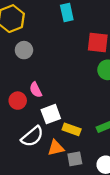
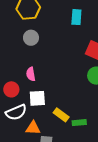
red circle: (18, 101) -> (11, 89), moved
yellow rectangle: (72, 129) -> (61, 115), moved

